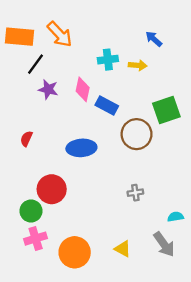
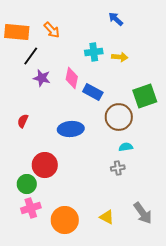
orange arrow: (60, 34) -> (52, 30), size x0.7
blue arrow: (154, 39) -> (116, 19), moved
cyan semicircle: (176, 217) -> (126, 147), moved

